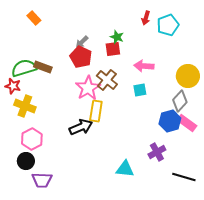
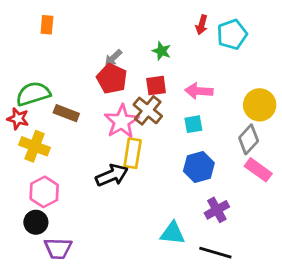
orange rectangle: (34, 18) -> (47, 25), turned 48
red square: (113, 49) -> (156, 86), moved
brown rectangle: (43, 67) -> (66, 113), moved
blue hexagon: (170, 121) -> (199, 167), moved
black line: (184, 177) -> (215, 253), moved

